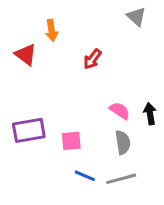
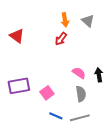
gray triangle: (136, 17) -> (88, 21), moved
orange arrow: (52, 30) -> (65, 20), moved
pink square: (71, 141) -> (47, 93), turned -32

